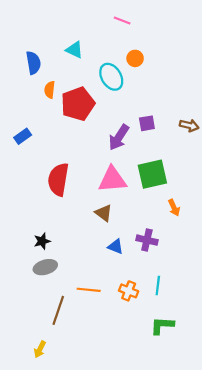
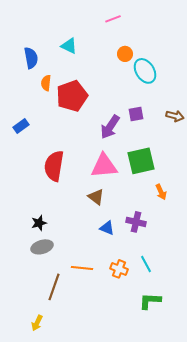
pink line: (122, 21) -> (113, 19), turned -42
cyan ellipse: (111, 77) -> (145, 71), moved
cyan line: (158, 285) -> (146, 264), turned -36

